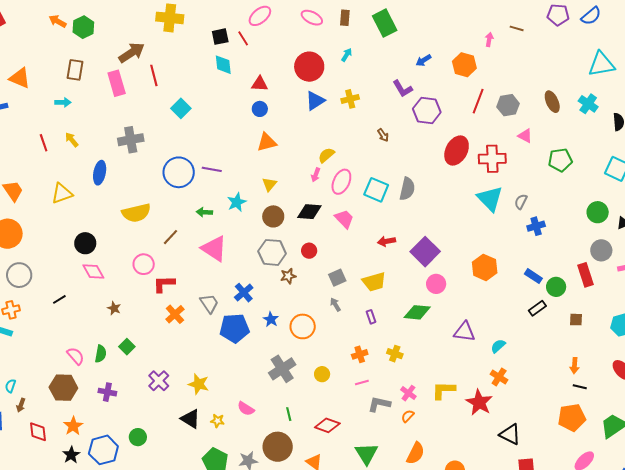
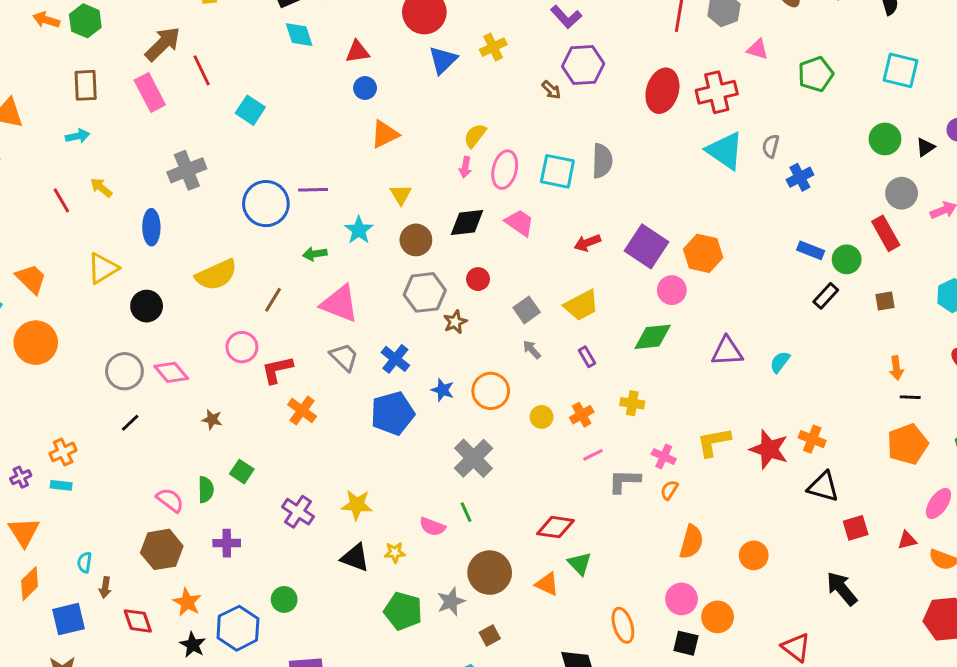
purple hexagon: (427, 110) -> (583, 65), moved
black circle: (85, 243) -> (147, 306), moved
orange hexagon: (485, 267) -> (703, 253), moved
gray circle: (19, 275) -> (124, 371), moved
gray trapezoid: (209, 303) -> (344, 357), moved
yellow circle: (322, 374) -> (542, 417), moved
orange cross: (499, 377) -> (812, 439), moved
green line: (289, 414) -> (466, 512), moved
green triangle: (366, 454) -> (580, 564), moved, size x0.7

